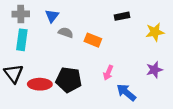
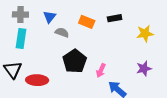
orange rectangle: (93, 40) -> (87, 22), moved
black pentagon: (69, 80) -> (75, 61), moved, turned 30

